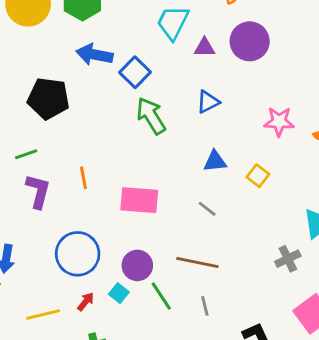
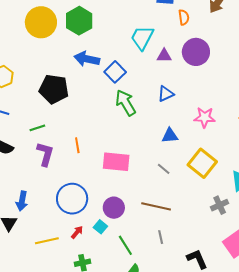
pink star: (279, 122) -> (205, 117), moved
yellow square: (258, 176) -> (202, 163), moved, size x1.8
green line: (161, 296) -> (125, 245), moved

